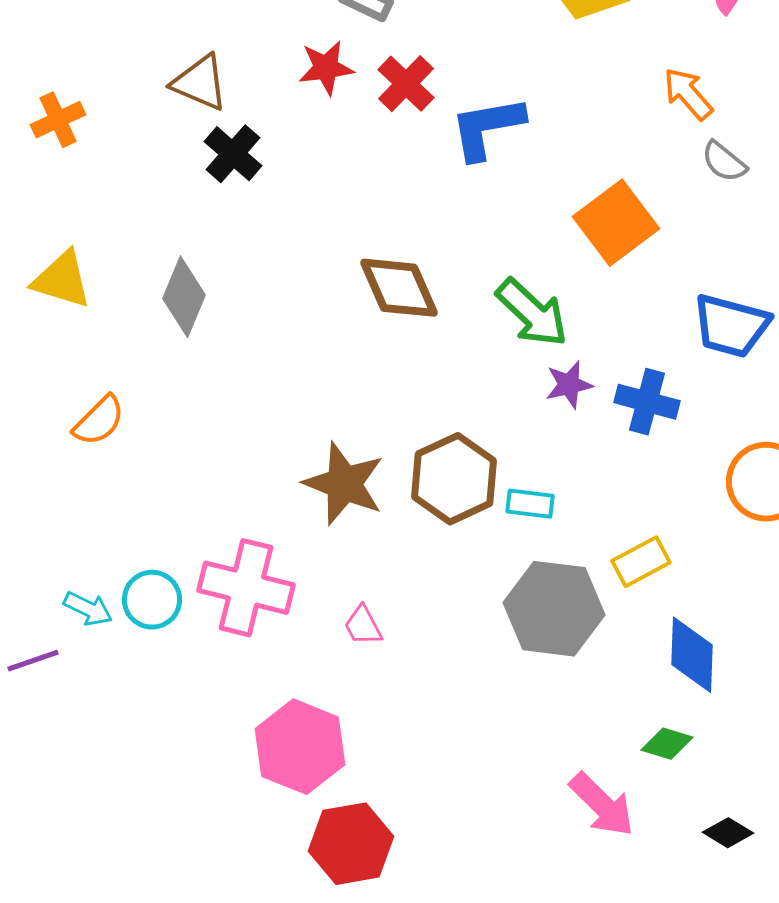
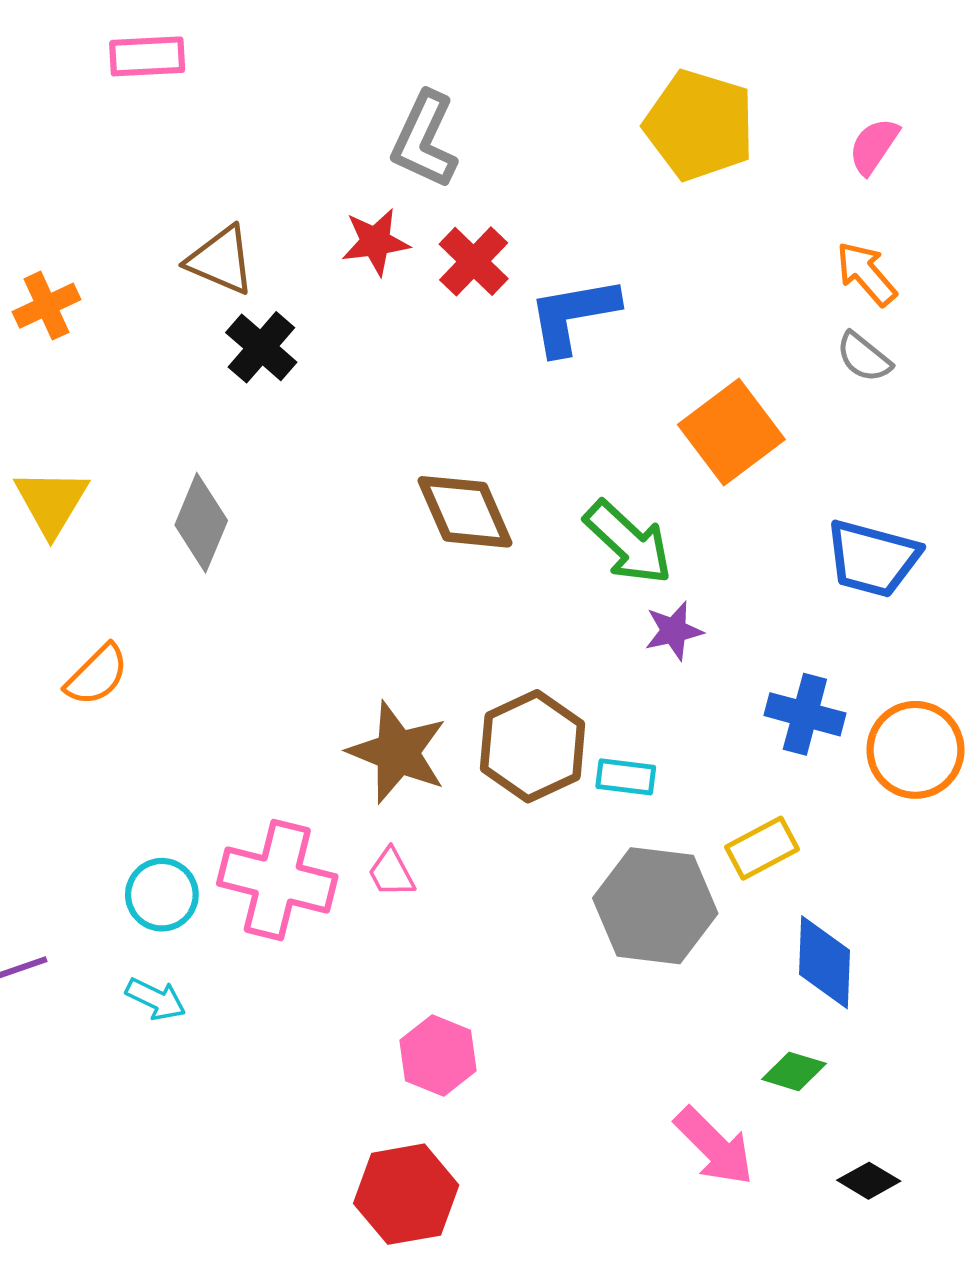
orange arrow: (688, 94) -> (866, 274), moved
yellow triangle: (62, 280) -> (51, 502), turned 44
blue cross: (647, 402) -> (805, 714), moved
cyan arrow: (88, 609) -> (156, 999), moved
pink trapezoid: (363, 626) -> (391, 873), moved
pink hexagon: (300, 747) -> (438, 1055), moved, size x0.7

